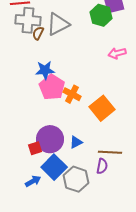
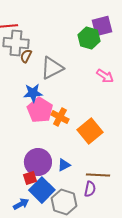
gray triangle: (58, 24) -> (52, 68), moved
pink arrow: (117, 53) -> (105, 76), turned -132
red square: (35, 148) -> (30, 178), moved

